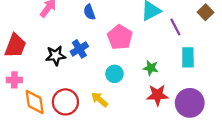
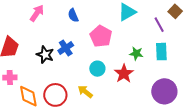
purple line: (175, 27) -> (159, 25), moved
black star: (56, 56) -> (45, 55), turned 30
green star: (151, 68) -> (136, 53), moved
red star: (157, 95) -> (124, 74), moved, turned -30

